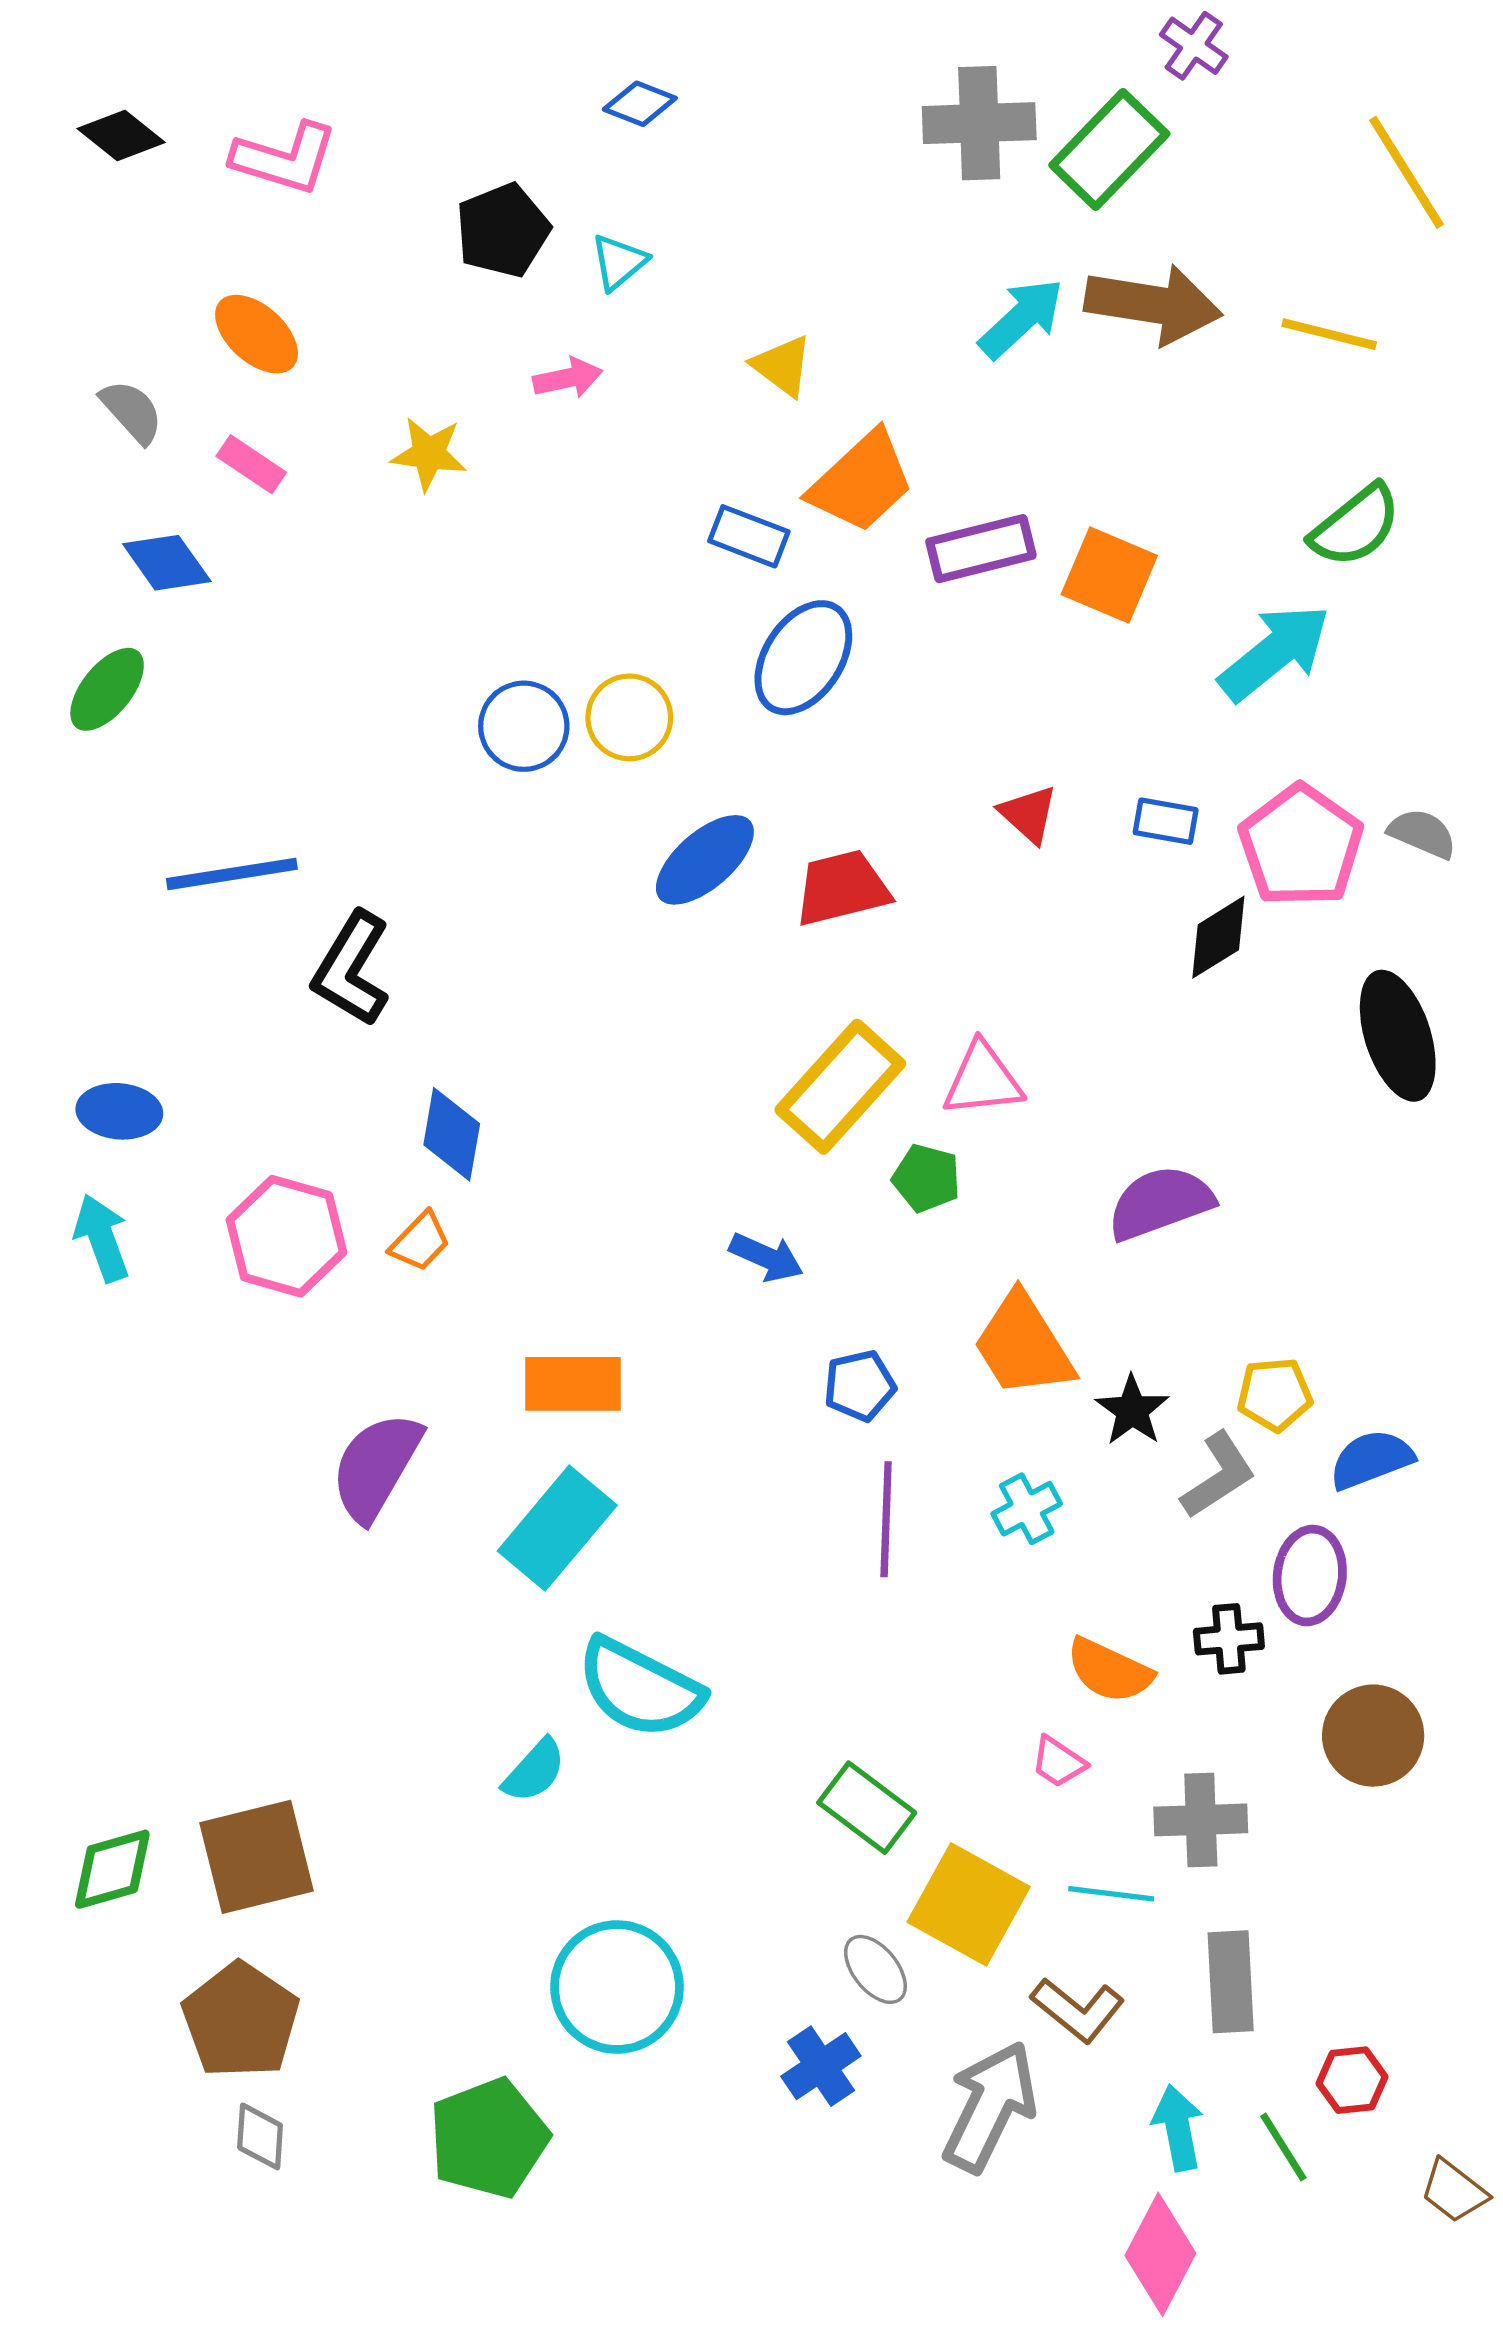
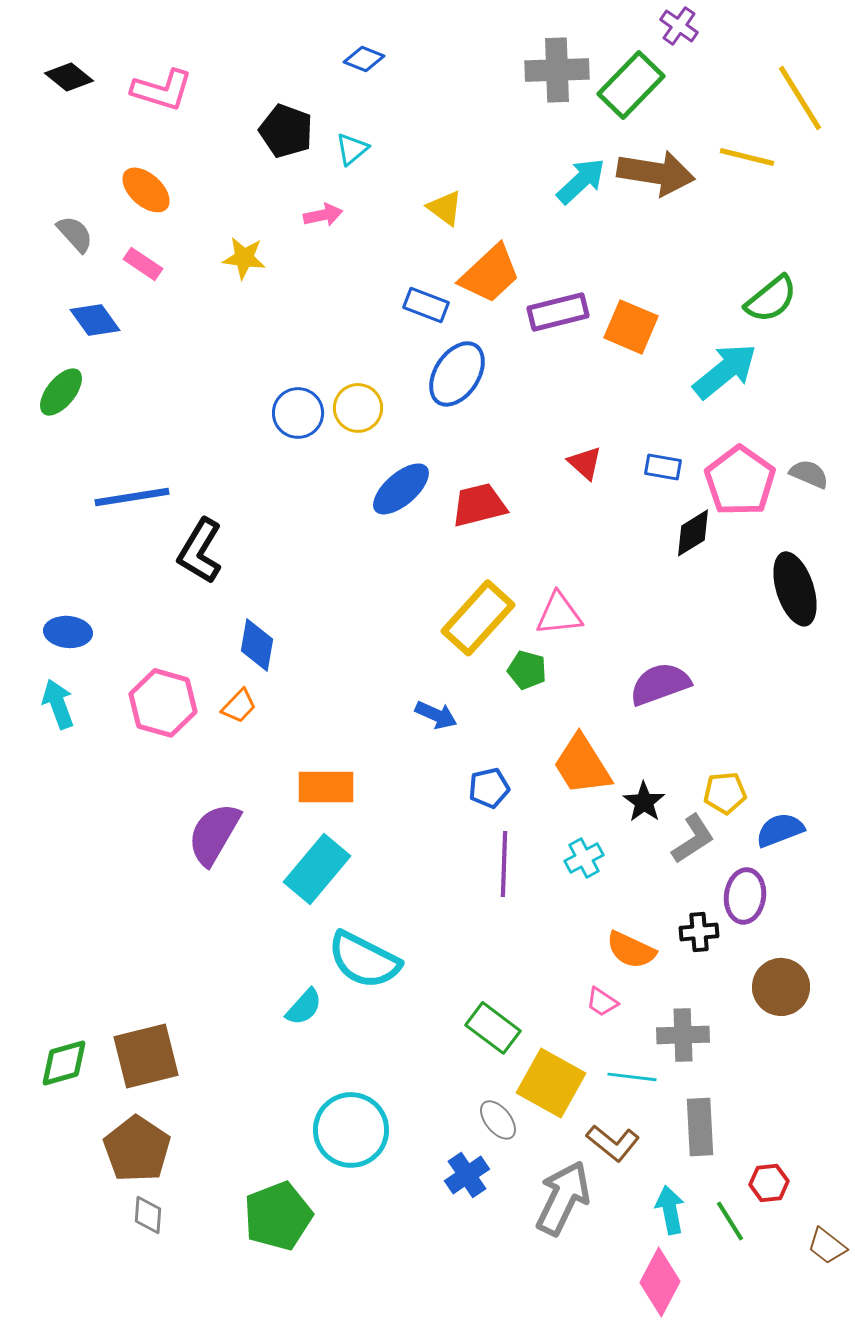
black pentagon: (503, 230) -> (286, 131), turned -30
yellow line: (1329, 334) -> (747, 157), moved

